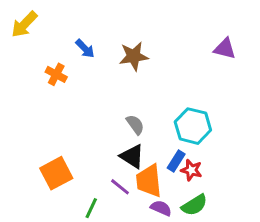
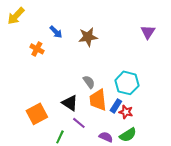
purple triangle: (225, 49) -> (148, 32), turned 49
black triangle: (132, 156) -> (70, 103), moved
orange trapezoid: (149, 181) -> (98, 100), moved

